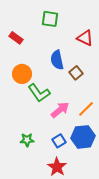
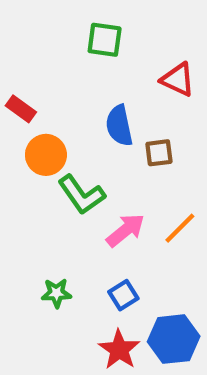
red rectangle: (16, 38) -> (21, 109), moved
brown square: (76, 73) -> (159, 153), turned 32
blue hexagon: (83, 137) -> (174, 339), moved

